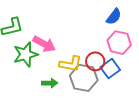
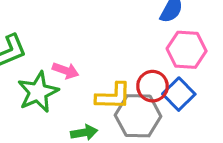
pink arrow: (44, 44) -> (66, 71), size x0.7

